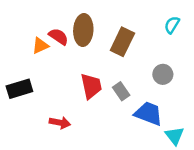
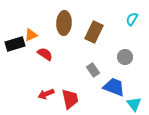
red semicircle: (59, 37) -> (45, 54), moved
red trapezoid: (91, 86) -> (70, 99), moved
black rectangle: (19, 89) -> (15, 44), moved
red arrow: (60, 123) -> (46, 94), turned 147

